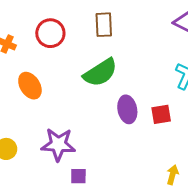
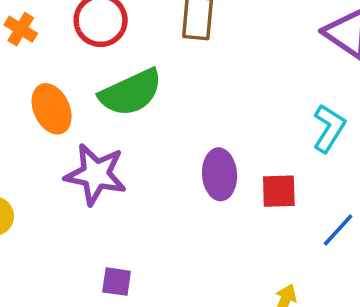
green semicircle: (100, 73) -> (131, 93), moved
purple star: (58, 144) -> (96, 174), moved

